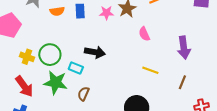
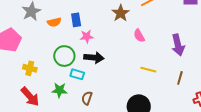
pink star: (106, 13) -> (87, 36), moved
green circle: (50, 55) -> (64, 56), moved
green star: (56, 83) -> (59, 90), size x0.7

